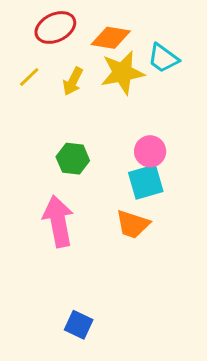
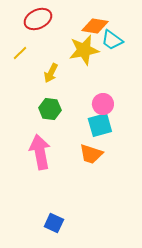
orange diamond: (111, 38) -> (95, 26), moved
yellow arrow: (73, 81) -> (51, 73), moved

